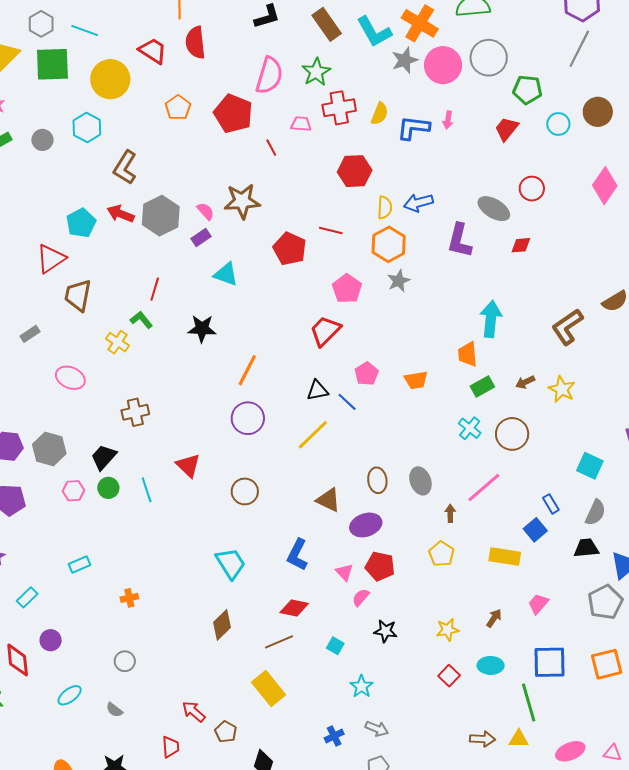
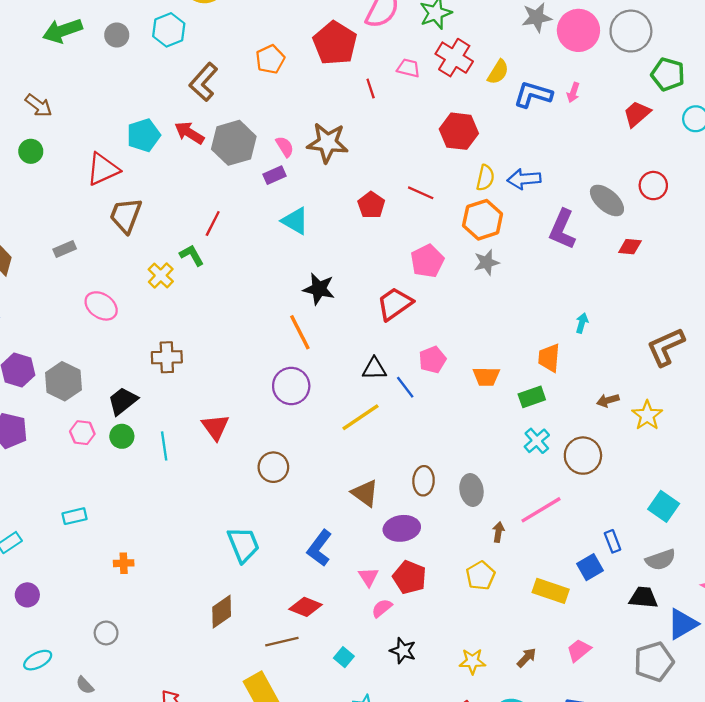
orange pentagon: (178, 108) -> (270, 59), moved
red cross: (339, 108) -> (454, 58), turned 32
red pentagon: (290, 249) -> (371, 205), size x0.7
cyan arrow: (491, 319) -> (582, 323), size x0.5
black star: (202, 329) -> (319, 289), moved
orange line: (247, 370) -> (300, 332), turned -64
green rectangle: (482, 386) -> (532, 397), moved
gray semicircle: (595, 513) -> (661, 560), turned 36

